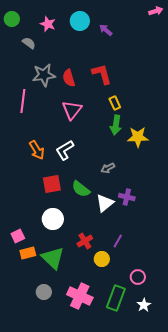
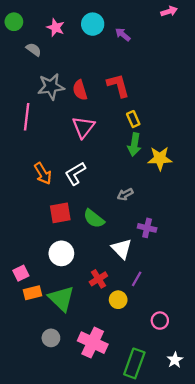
pink arrow: (156, 11) -> (169, 11), moved
white triangle: (105, 203) -> (122, 249), moved, turned -36
green rectangle: (116, 298) -> (134, 363), moved
white star: (144, 305) -> (175, 360), moved

